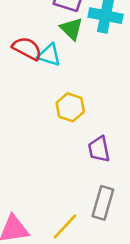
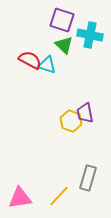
yellow hexagon: (70, 107) -> (71, 121), moved
purple trapezoid: (99, 149) -> (85, 113), moved

